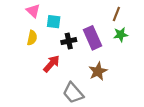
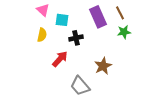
brown line: (116, 14) -> (120, 13), turned -48
purple rectangle: (93, 38) -> (98, 17), moved

